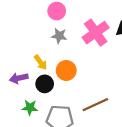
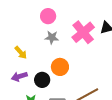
yellow arrow: (41, 62) -> (21, 53), moved

